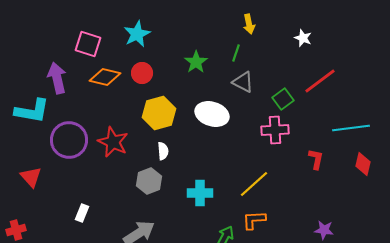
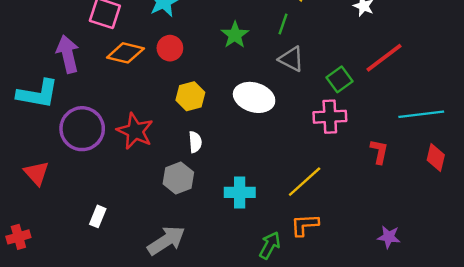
yellow hexagon: (159, 113) -> (190, 96), size x0.7

